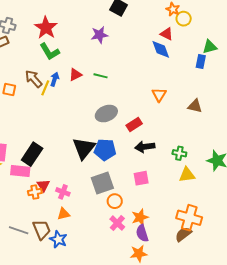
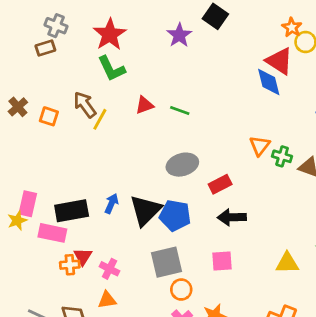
red triangle: (167, 34) -> (279, 61), size x1.5
purple star: (100, 35) -> (179, 35), moved, turned -30
blue arrow: (55, 79) -> (112, 204), moved
green cross: (179, 153) -> (282, 156), moved
black rectangle: (32, 154) -> (72, 211), turned 40

